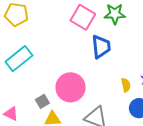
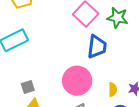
pink circle: (71, 87) -> (77, 81), moved

